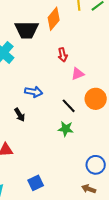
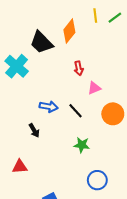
black trapezoid: (27, 30) -> (41, 42), turned 45
black line: (69, 106) -> (76, 111), moved
blue circle: (96, 165) -> (97, 180), moved

